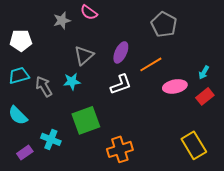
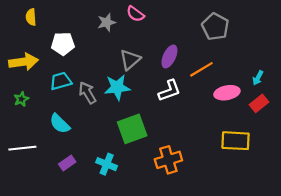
cyan star: (72, 81) -> (117, 87), size x1.4
cyan cross: (51, 139) -> (107, 164), moved
yellow rectangle: (194, 145) -> (236, 141), moved, turned -56

